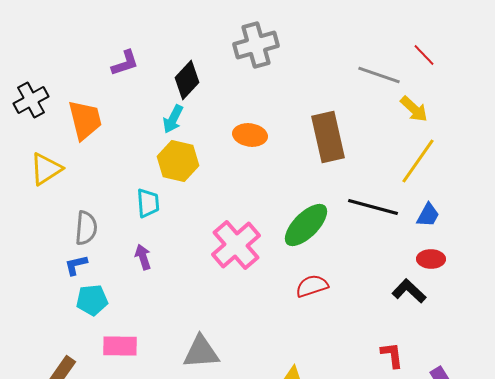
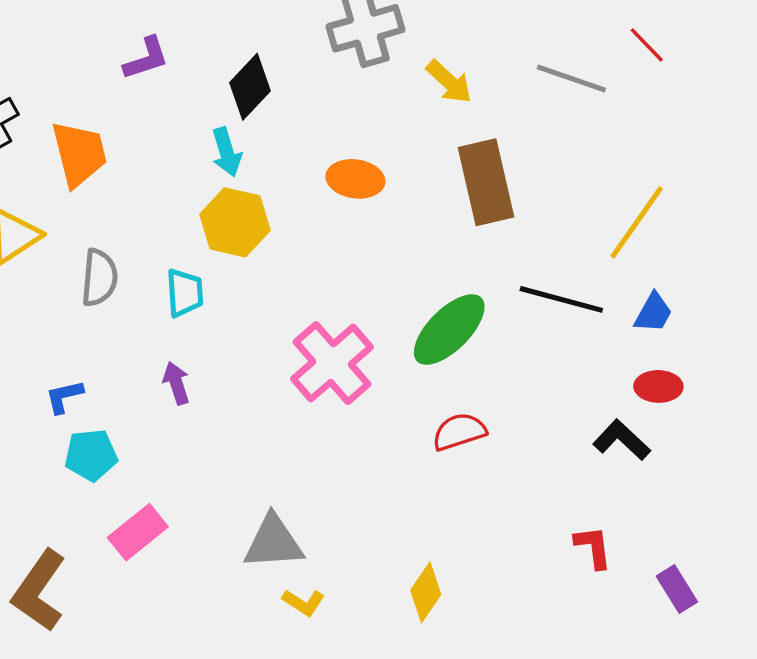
yellow arrow: (414, 109) -> (449, 82), moved
cyan arrow: (173, 119) -> (227, 152), turned -44
gray semicircle: (86, 228) -> (99, 278), moved
pink rectangle: (120, 346) -> (138, 532), turned -40

